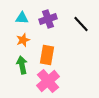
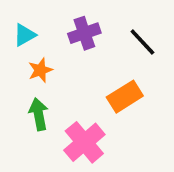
cyan triangle: (22, 18) -> (25, 35), moved, turned -32
orange rectangle: (47, 55) -> (125, 97), moved, turned 48

